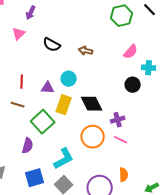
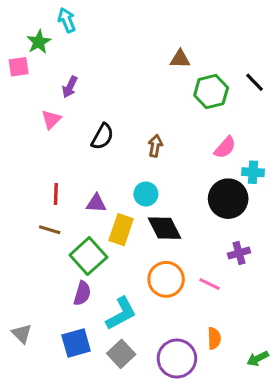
black semicircle: (52, 45) -> (102, 137), turned -90
brown arrow: (86, 51) -> (155, 146), turned 88
cyan circle: (69, 79) -> (146, 194), moved
black circle: (133, 85) -> (228, 199), size x1.6
purple cross: (118, 120) -> (239, 253), moved
purple semicircle: (28, 146) -> (82, 293), moved

